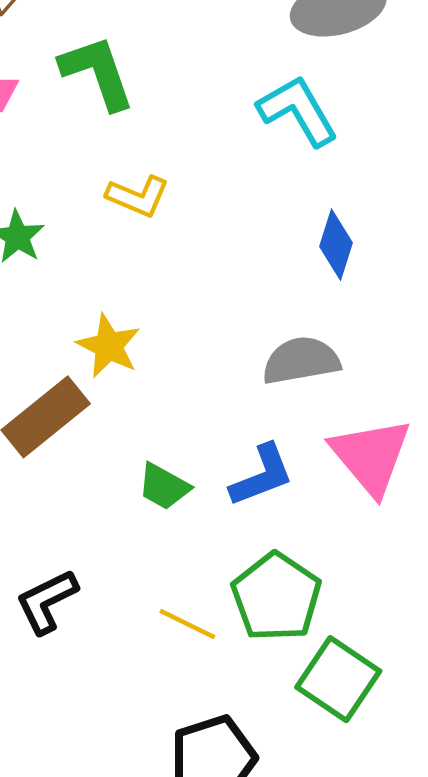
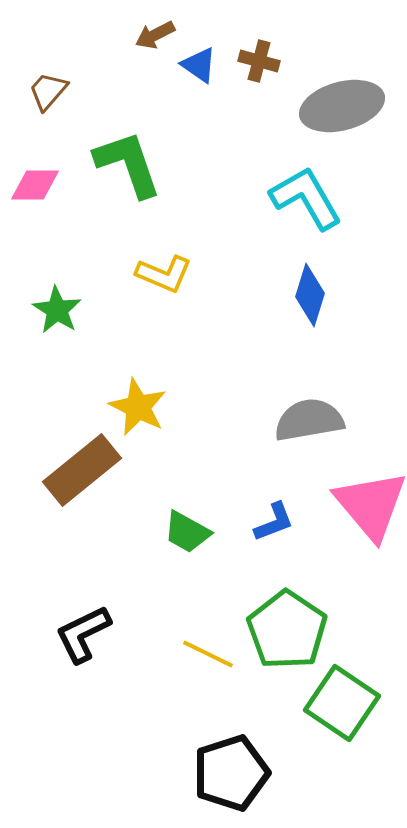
blue diamond: (336, 245) -> (310, 295), moved
blue L-shape: (262, 475) -> (274, 522), size x0.7

